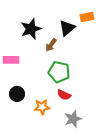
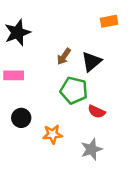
black triangle: (67, 28) -> (91, 61), moved
black star: (31, 29) -> (17, 33), moved
red semicircle: (64, 95) -> (96, 112), moved

